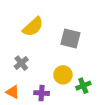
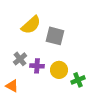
gray square: (70, 39) -> (55, 36), moved
purple cross: (42, 93) -> (37, 66), moved

